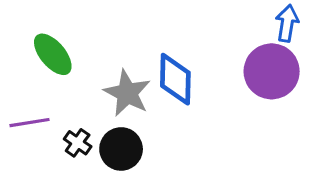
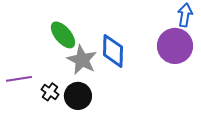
green ellipse: (53, 54) -> (63, 35), moved

